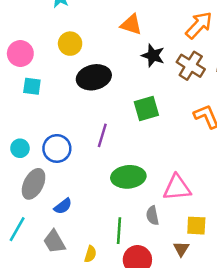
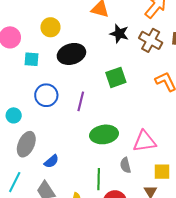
cyan square: (32, 86) -> (32, 59), moved
blue circle: (57, 148) -> (46, 95), moved

